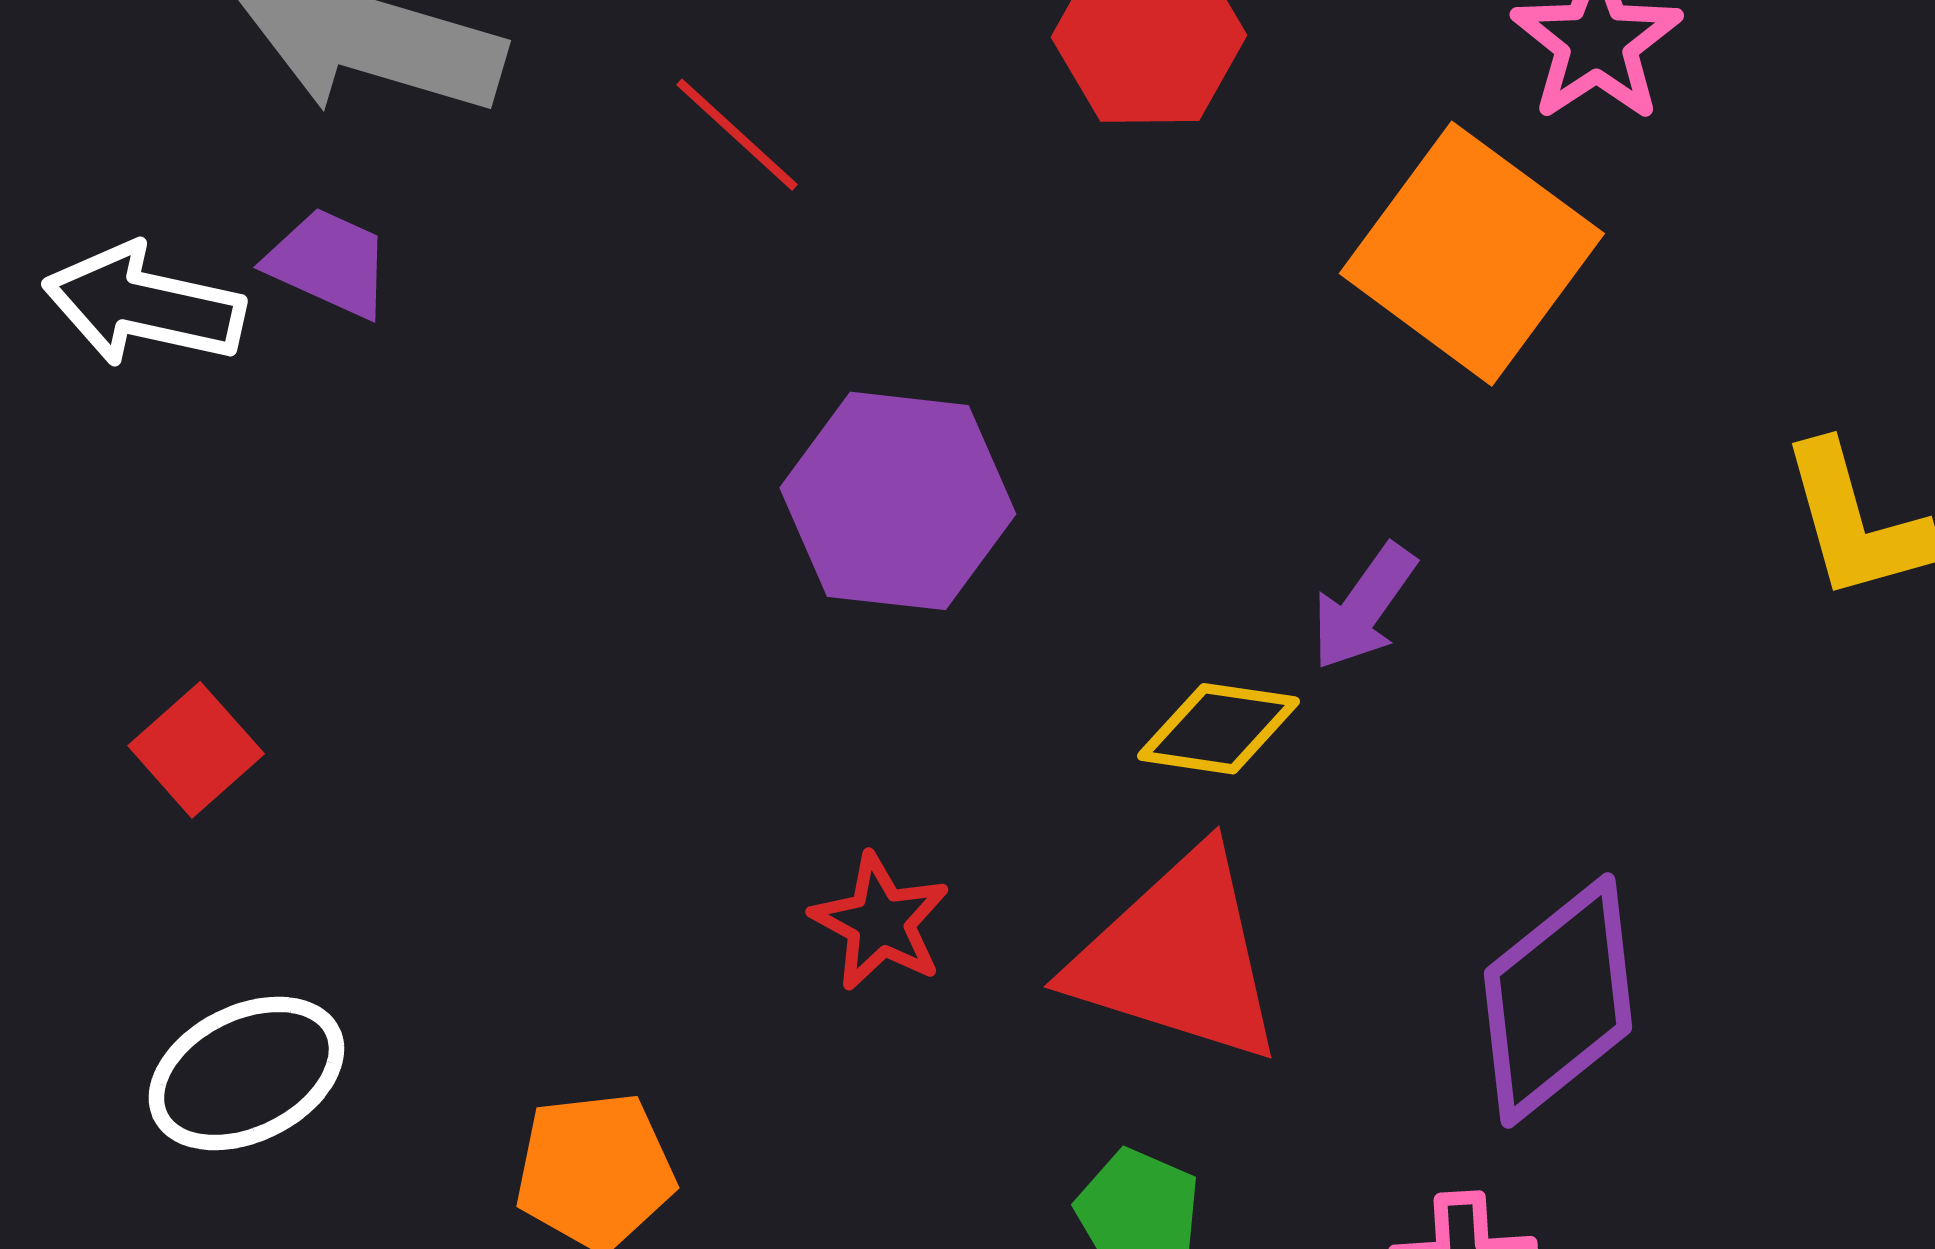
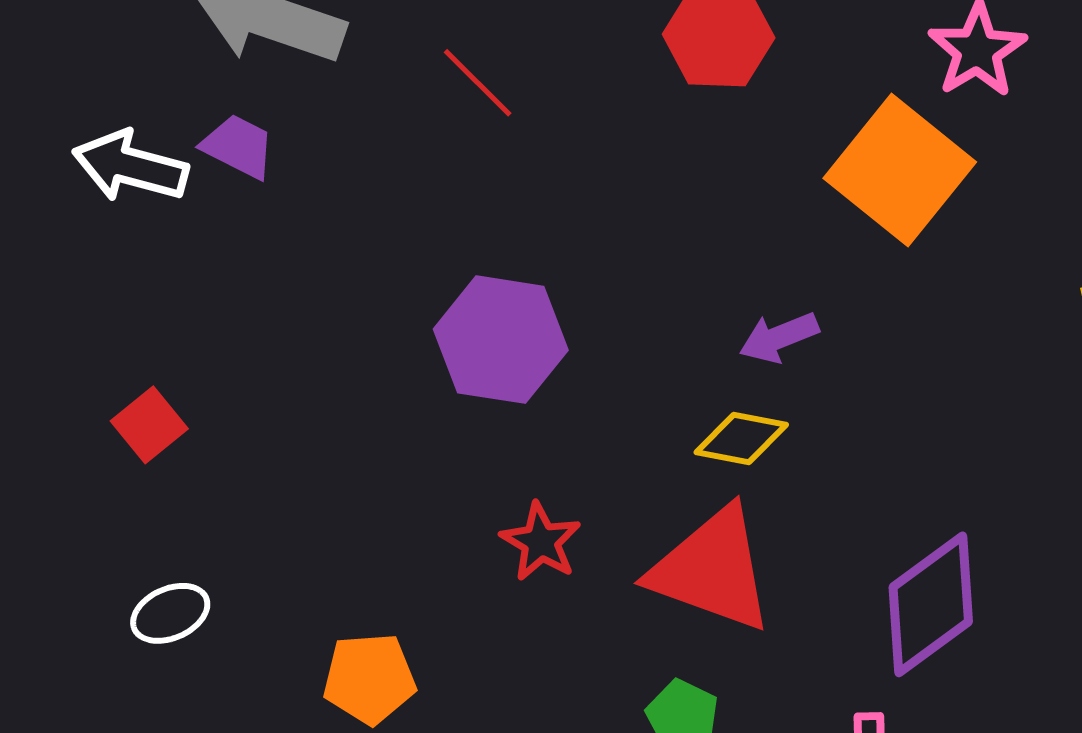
purple hexagon: (898, 501) -> (501, 340), moved
purple arrow: (1364, 607) -> (779, 337), moved, turned 30
white ellipse: (246, 1073) -> (170, 613), size x0.7

